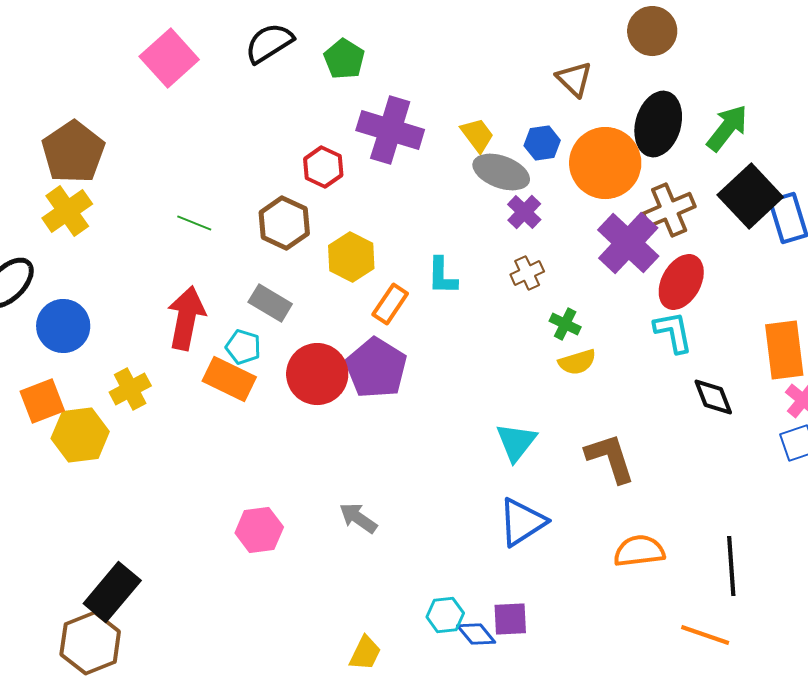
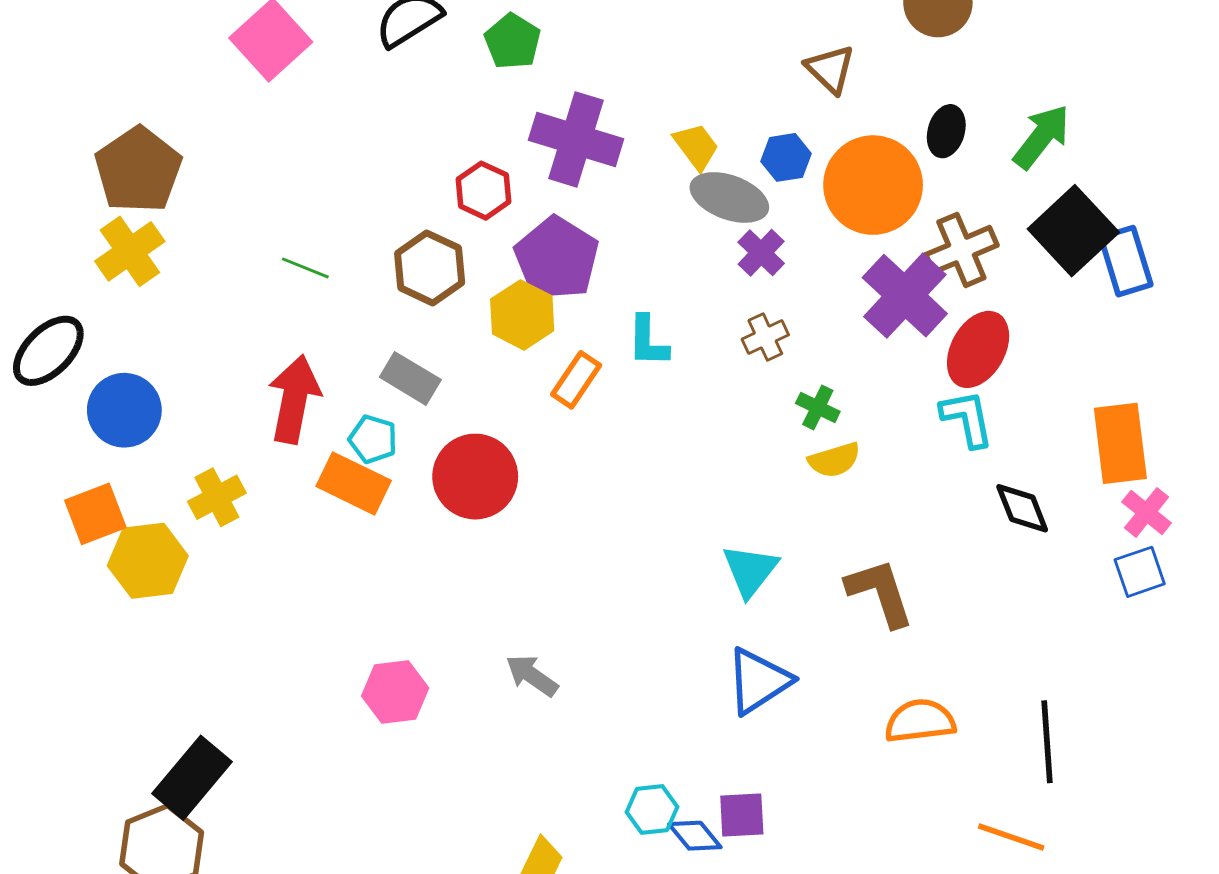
black ellipse: (658, 124) -> (946, 131), size x0.6
purple pentagon: (376, 368) -> (557, 258), moved

